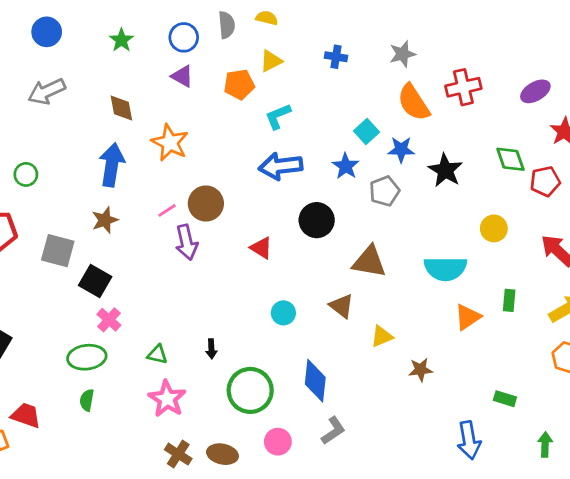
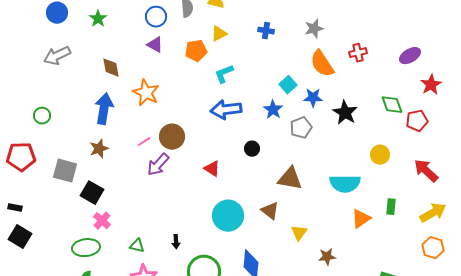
green star: (121, 40) -> (98, 19), moved
red cross: (463, 87) -> (358, 53), size x0.7
black circle: (317, 220) -> (252, 149), size x0.6
purple arrow: (186, 242) -> (158, 165), turned 55
cyan circle: (283, 313) -> (228, 216), size x1.8
yellow triangle: (382, 336) -> (299, 233), turned -30

